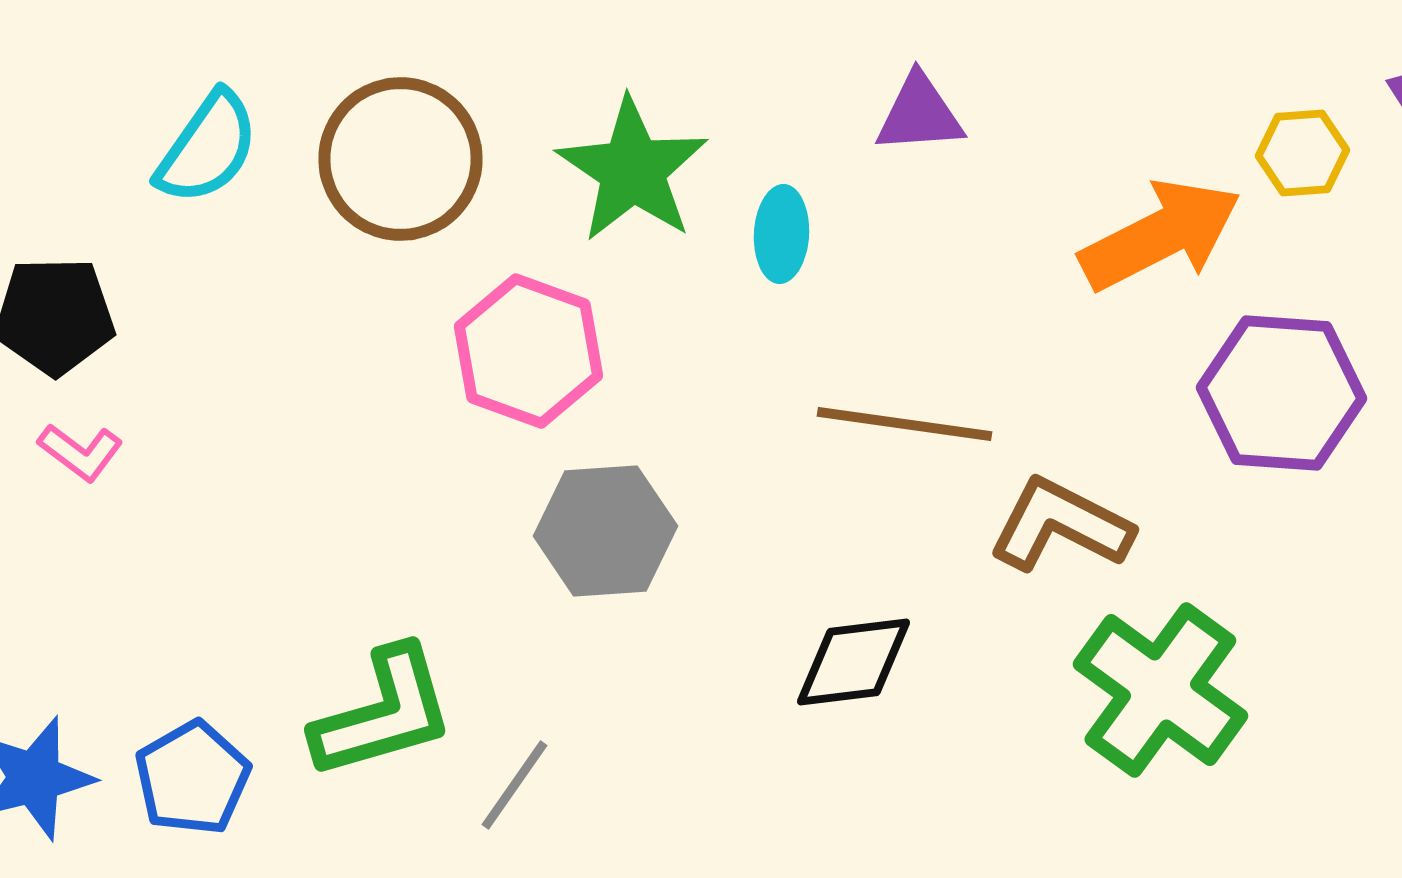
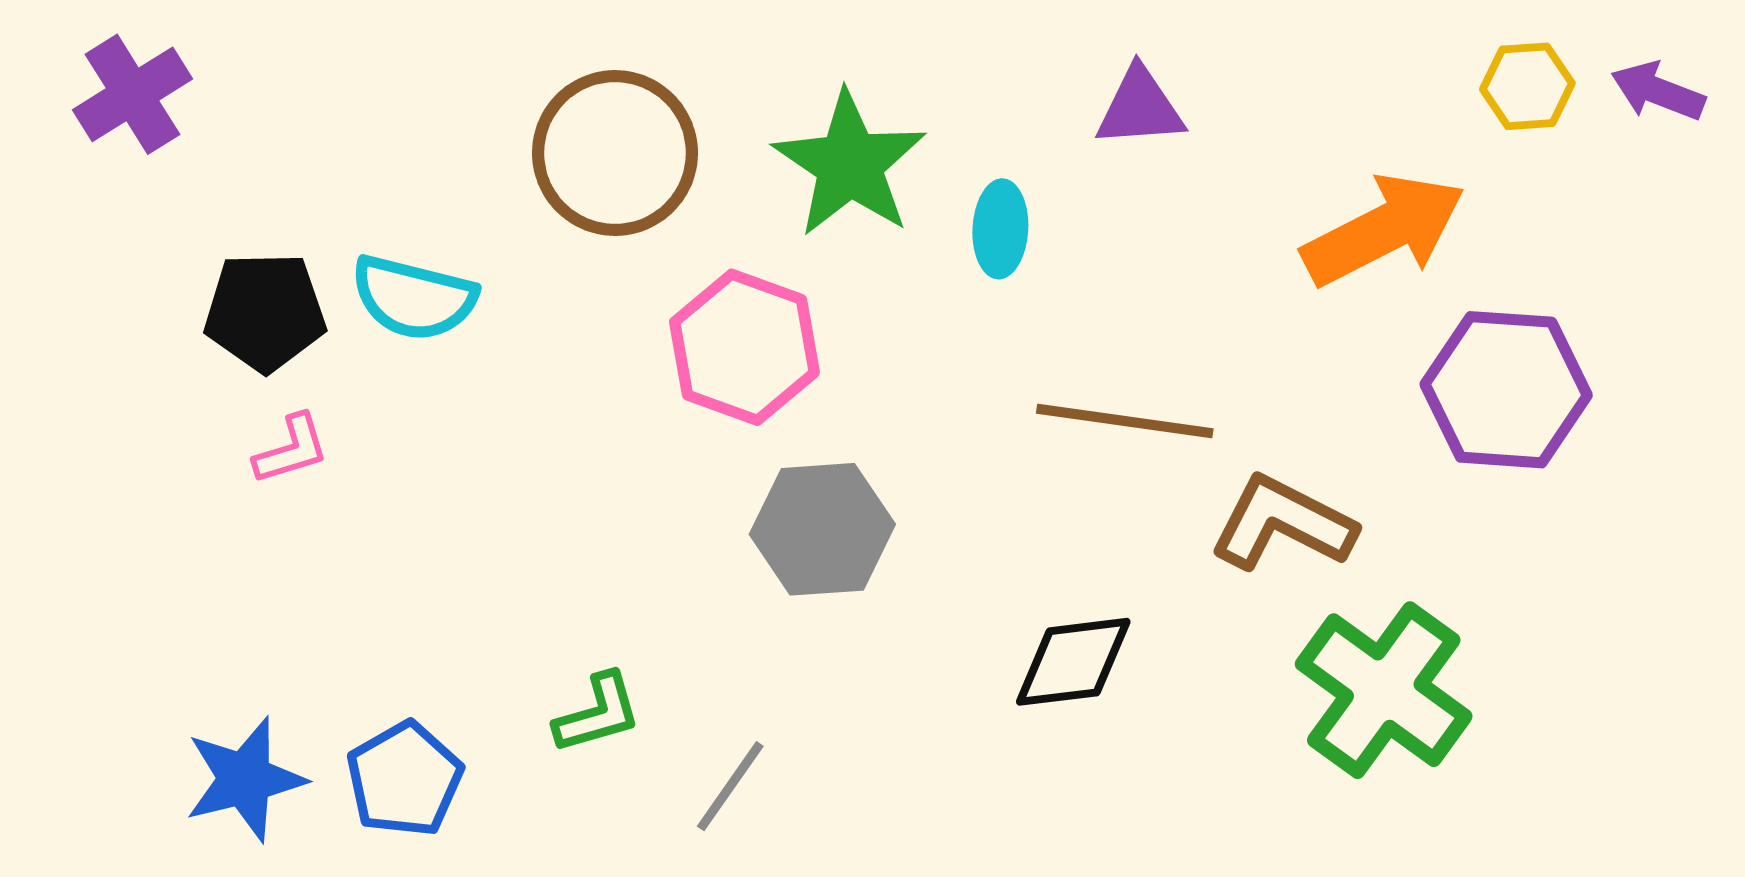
cyan semicircle: (207, 148) -> (414, 298), moved, turned 69
yellow hexagon: (1302, 153) -> (1527, 86), moved
pink L-shape: (80, 452) -> (291, 449), turned -54
green L-shape: (383, 713) -> (598, 713), size x0.6

